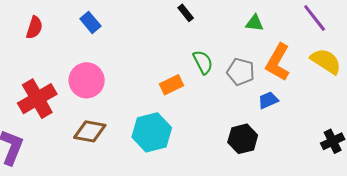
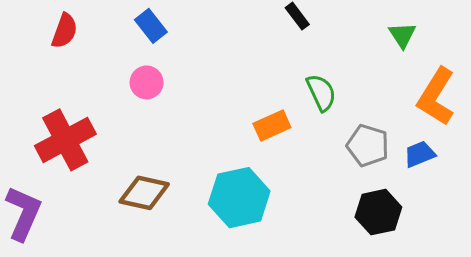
green triangle: (254, 23) -> (402, 35), turned 48
gray pentagon: (241, 72) -> (368, 146), moved
pink circle: (87, 80) -> (147, 82), moved, size x0.6

